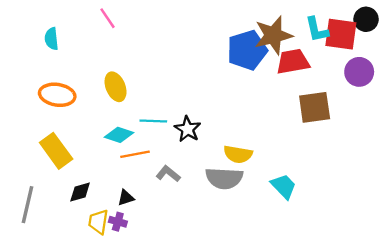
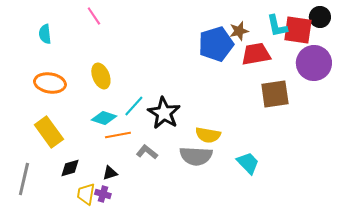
brown star: (273, 35) -> (239, 31), size x0.6
purple circle: (359, 72) -> (314, 63), size x1.4
cyan line: (153, 121) -> (134, 106), turned -50
black star: (188, 129) -> (164, 113), size x1.4

